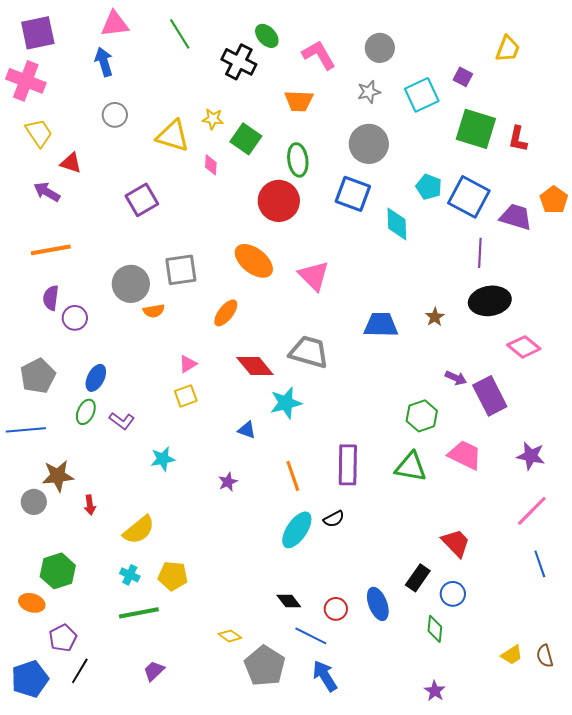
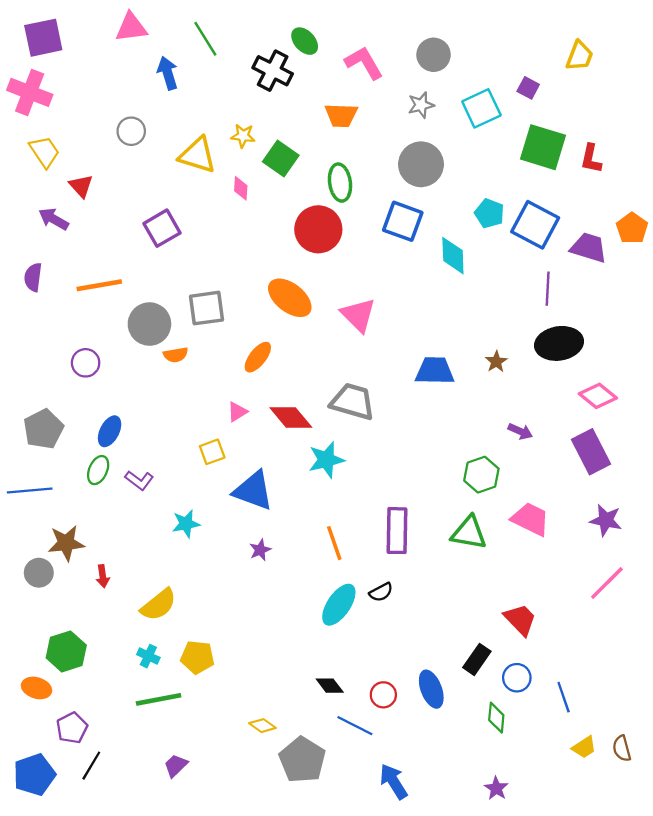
blue arrow: (104, 62) -> (168, 73), moved
red triangle: (71, 163) -> (81, 186), turned 30
orange line: (51, 250) -> (99, 285), moved
purple semicircle: (51, 298) -> (33, 277), moved
pink triangle: (188, 364) -> (237, 412), moved
purple rectangle: (490, 396) -> (591, 452), moved
blue triangle: (247, 430) -> (253, 491), moved, size x2.0
blue line: (540, 564) -> (564, 697), moved
blue arrow: (325, 676) -> (394, 782), moved

